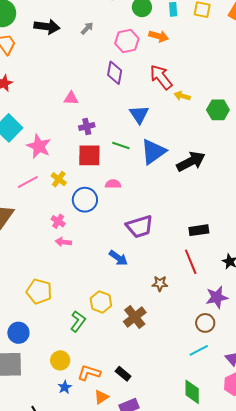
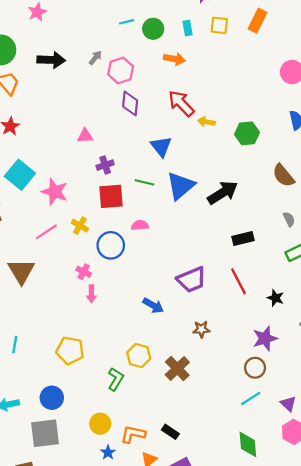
pink hexagon: (127, 41) -> (121, 70), moved
purple trapezoid: (140, 227) -> (192, 280), moved
black rectangle: (199, 230) -> (243, 238), moved
pink arrow: (63, 242) -> (91, 294), turned -91
red line: (191, 262) -> (238, 281), moved

